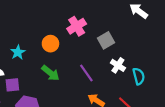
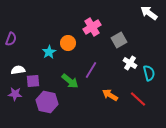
cyan star: (18, 52) -> (49, 52), moved
green arrow: (50, 73) -> (70, 81), moved
purple line: (86, 73) -> (91, 70), moved, turned 66

